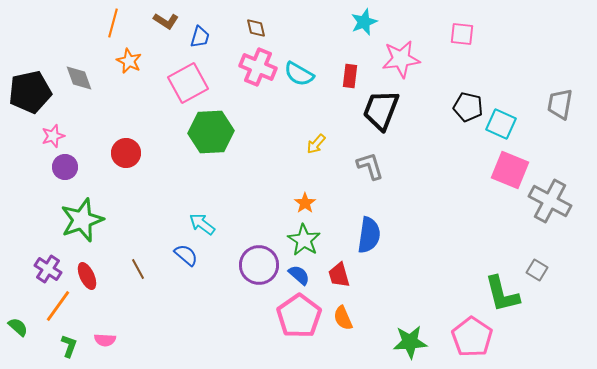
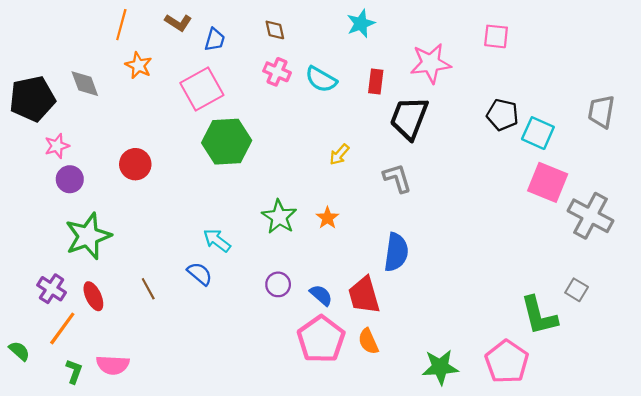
cyan star: (364, 22) -> (361, 24), moved
pink cross: (258, 67) -> (277, 72), size x0.7
green star: (304, 240) -> (279, 217), moved
purple circle: (259, 265) -> (278, 284), size x0.6
red trapezoid: (339, 275) -> (364, 295), size x1.4
pink semicircle: (105, 340) -> (113, 365), size x1.4

